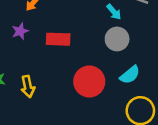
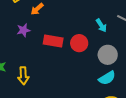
gray circle: (117, 39) -> (108, 55), moved
red circle: (89, 82) -> (79, 43), moved, size x0.7

